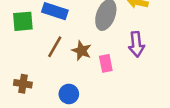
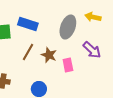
purple arrow: (136, 44) -> (92, 50), turned -42

